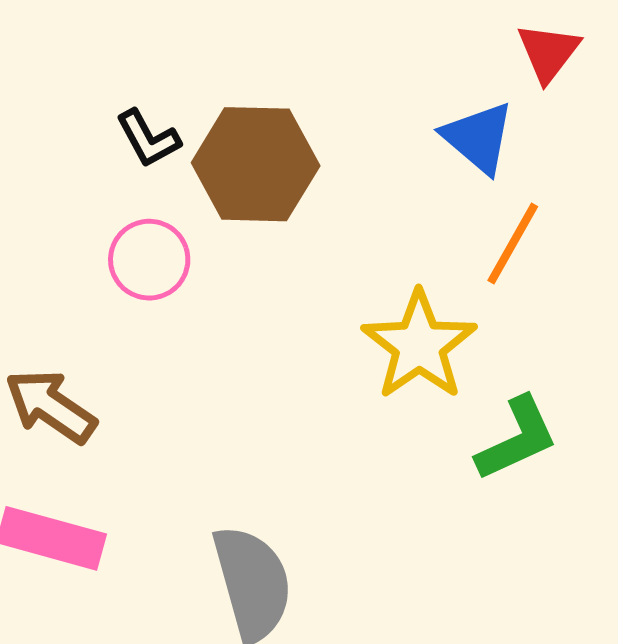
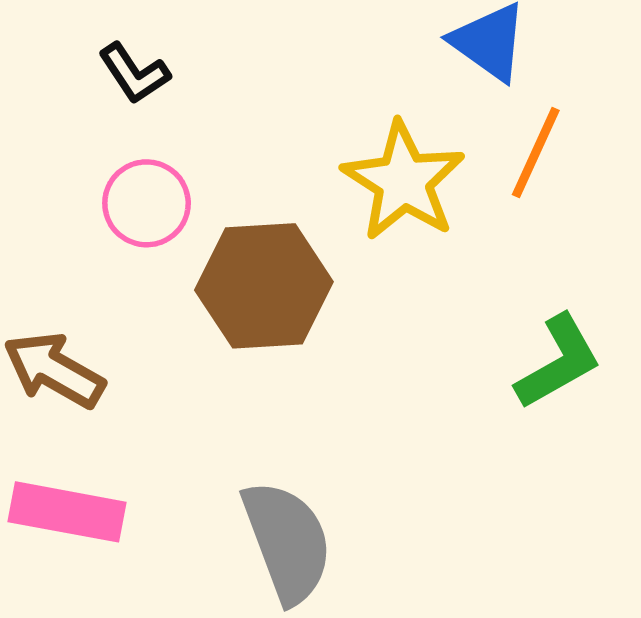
brown hexagon: (256, 164) -> (264, 286), moved
yellow star: (419, 345) -> (403, 181), moved

